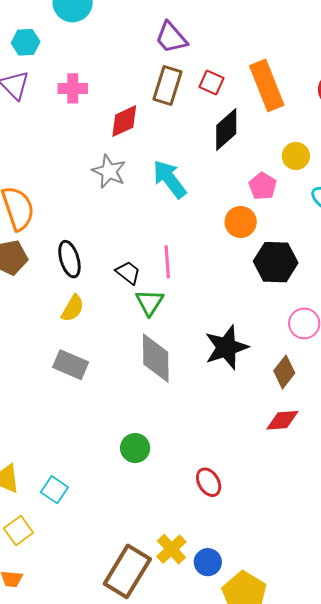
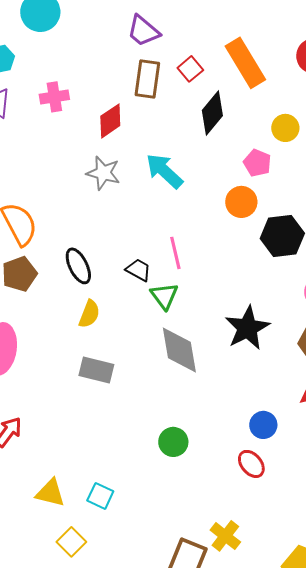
red square: (212, 83) -> (190, 69), turned 35
blue circle: (208, 562) -> (263, 425), moved

